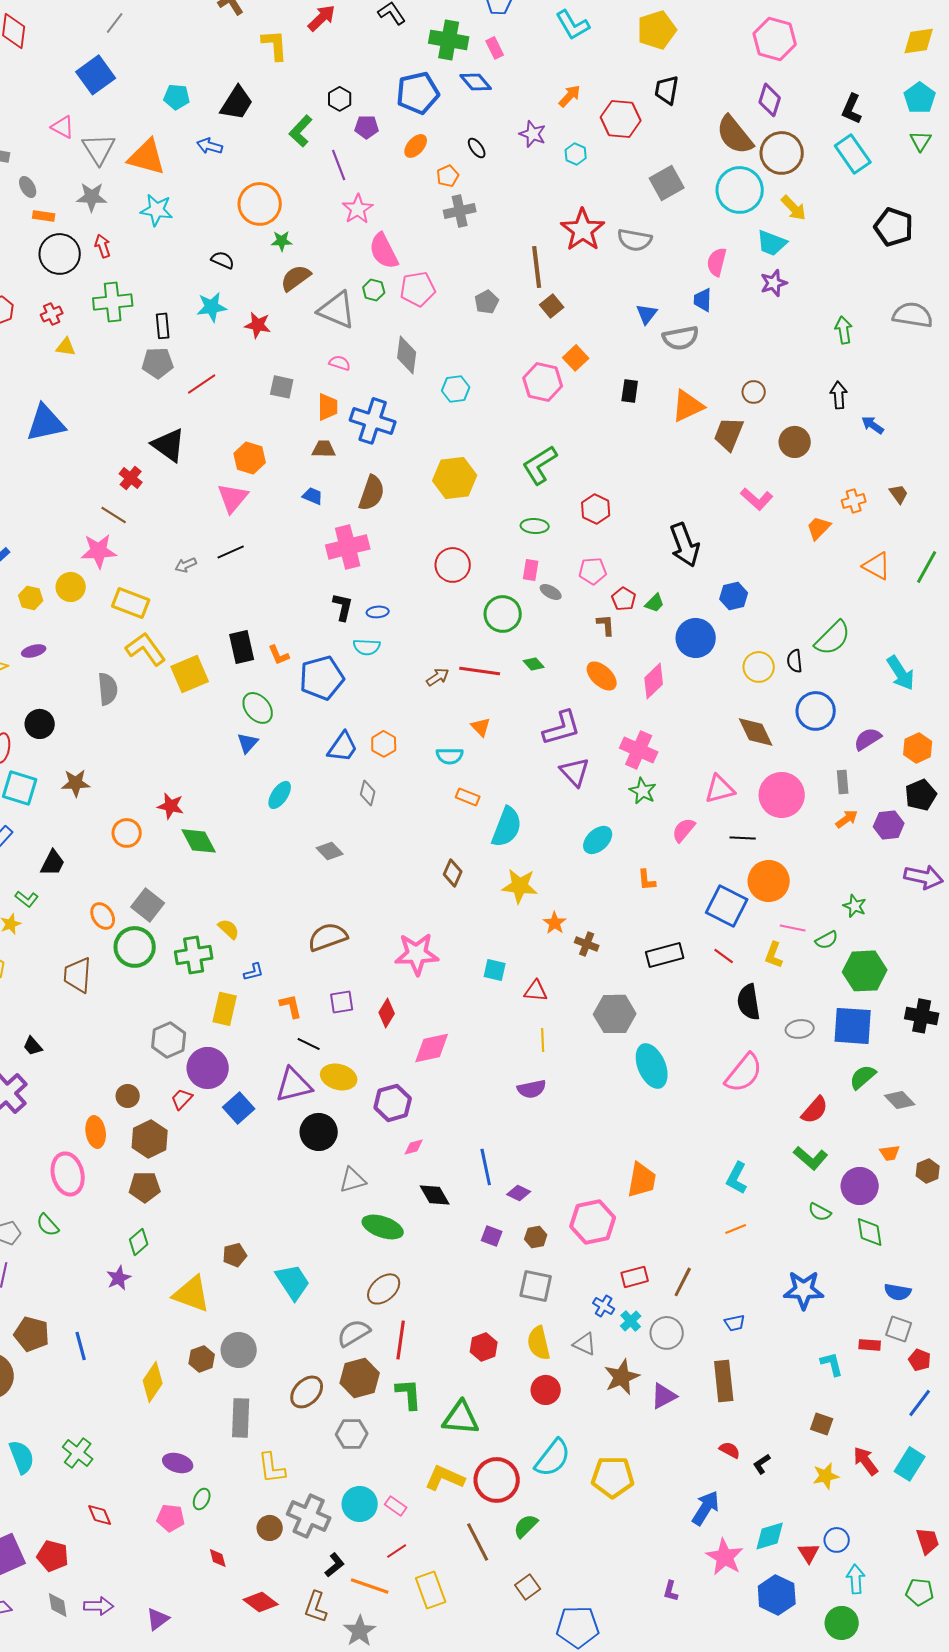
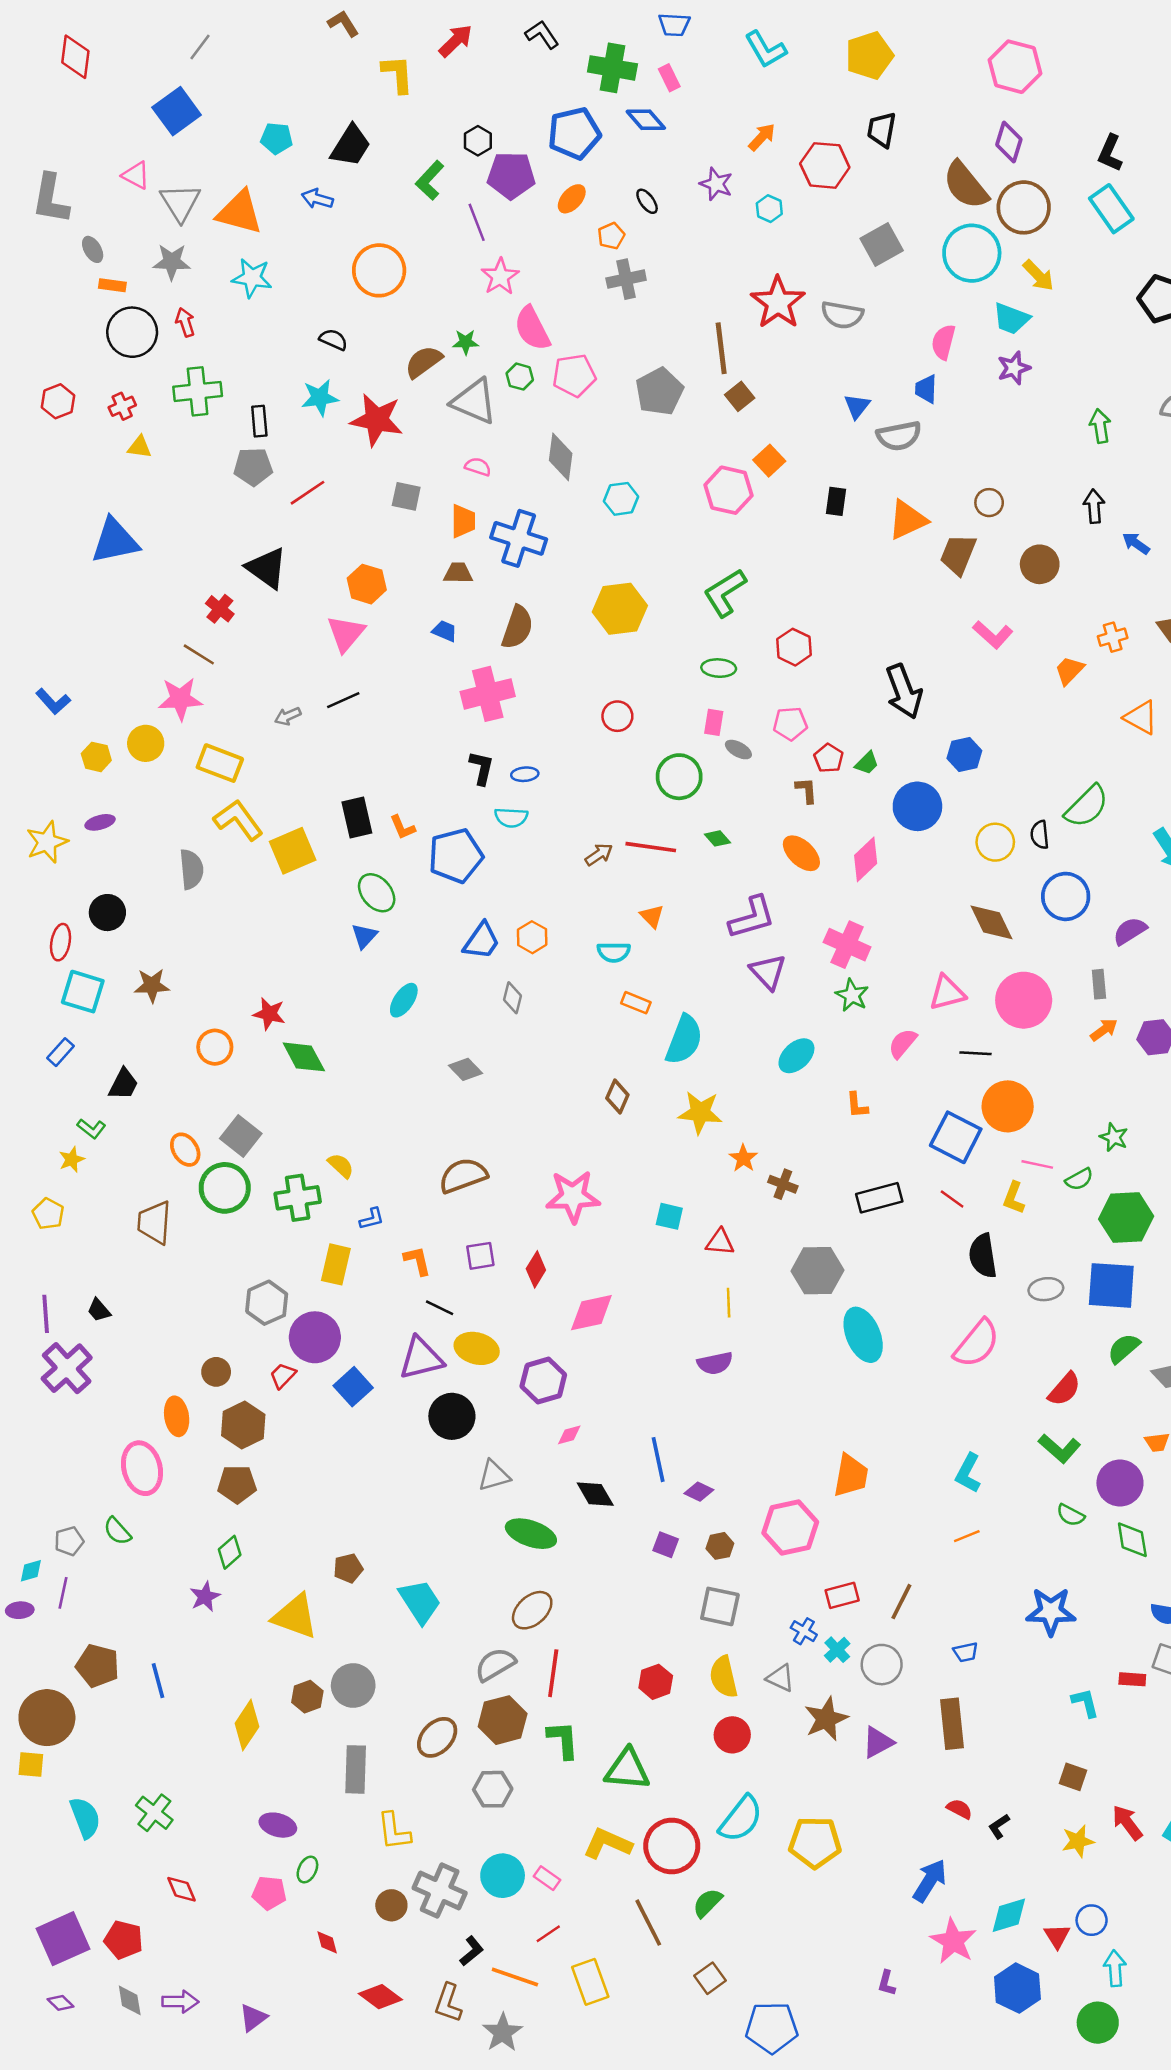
purple pentagon: (367, 127) -> (511, 175), size x1.6
green star: (282, 241) -> (466, 342), moved
gray pentagon: (487, 302) -> (659, 391), size x1.6
red star: (258, 325) -> (377, 420), size x1.6
red circle: (453, 565) -> (617, 716), size x0.7

